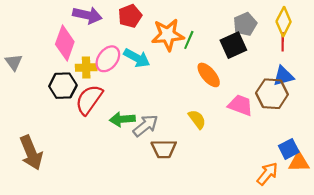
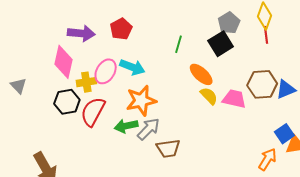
orange star: (168, 35) -> (141, 101), moved
blue triangle: (283, 76) -> (286, 89), moved
yellow semicircle: (197, 119) -> (209, 96), moved

